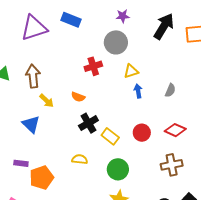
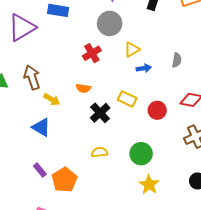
blue arrow: (138, 91) -> (144, 68), turned 104
yellow rectangle: (110, 136) -> (127, 99), moved
purple rectangle: (21, 163) -> (40, 170), turned 56

